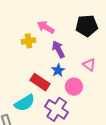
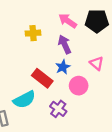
pink arrow: (46, 27) -> (68, 21), moved
purple cross: (57, 109) -> (58, 109), size x0.7

